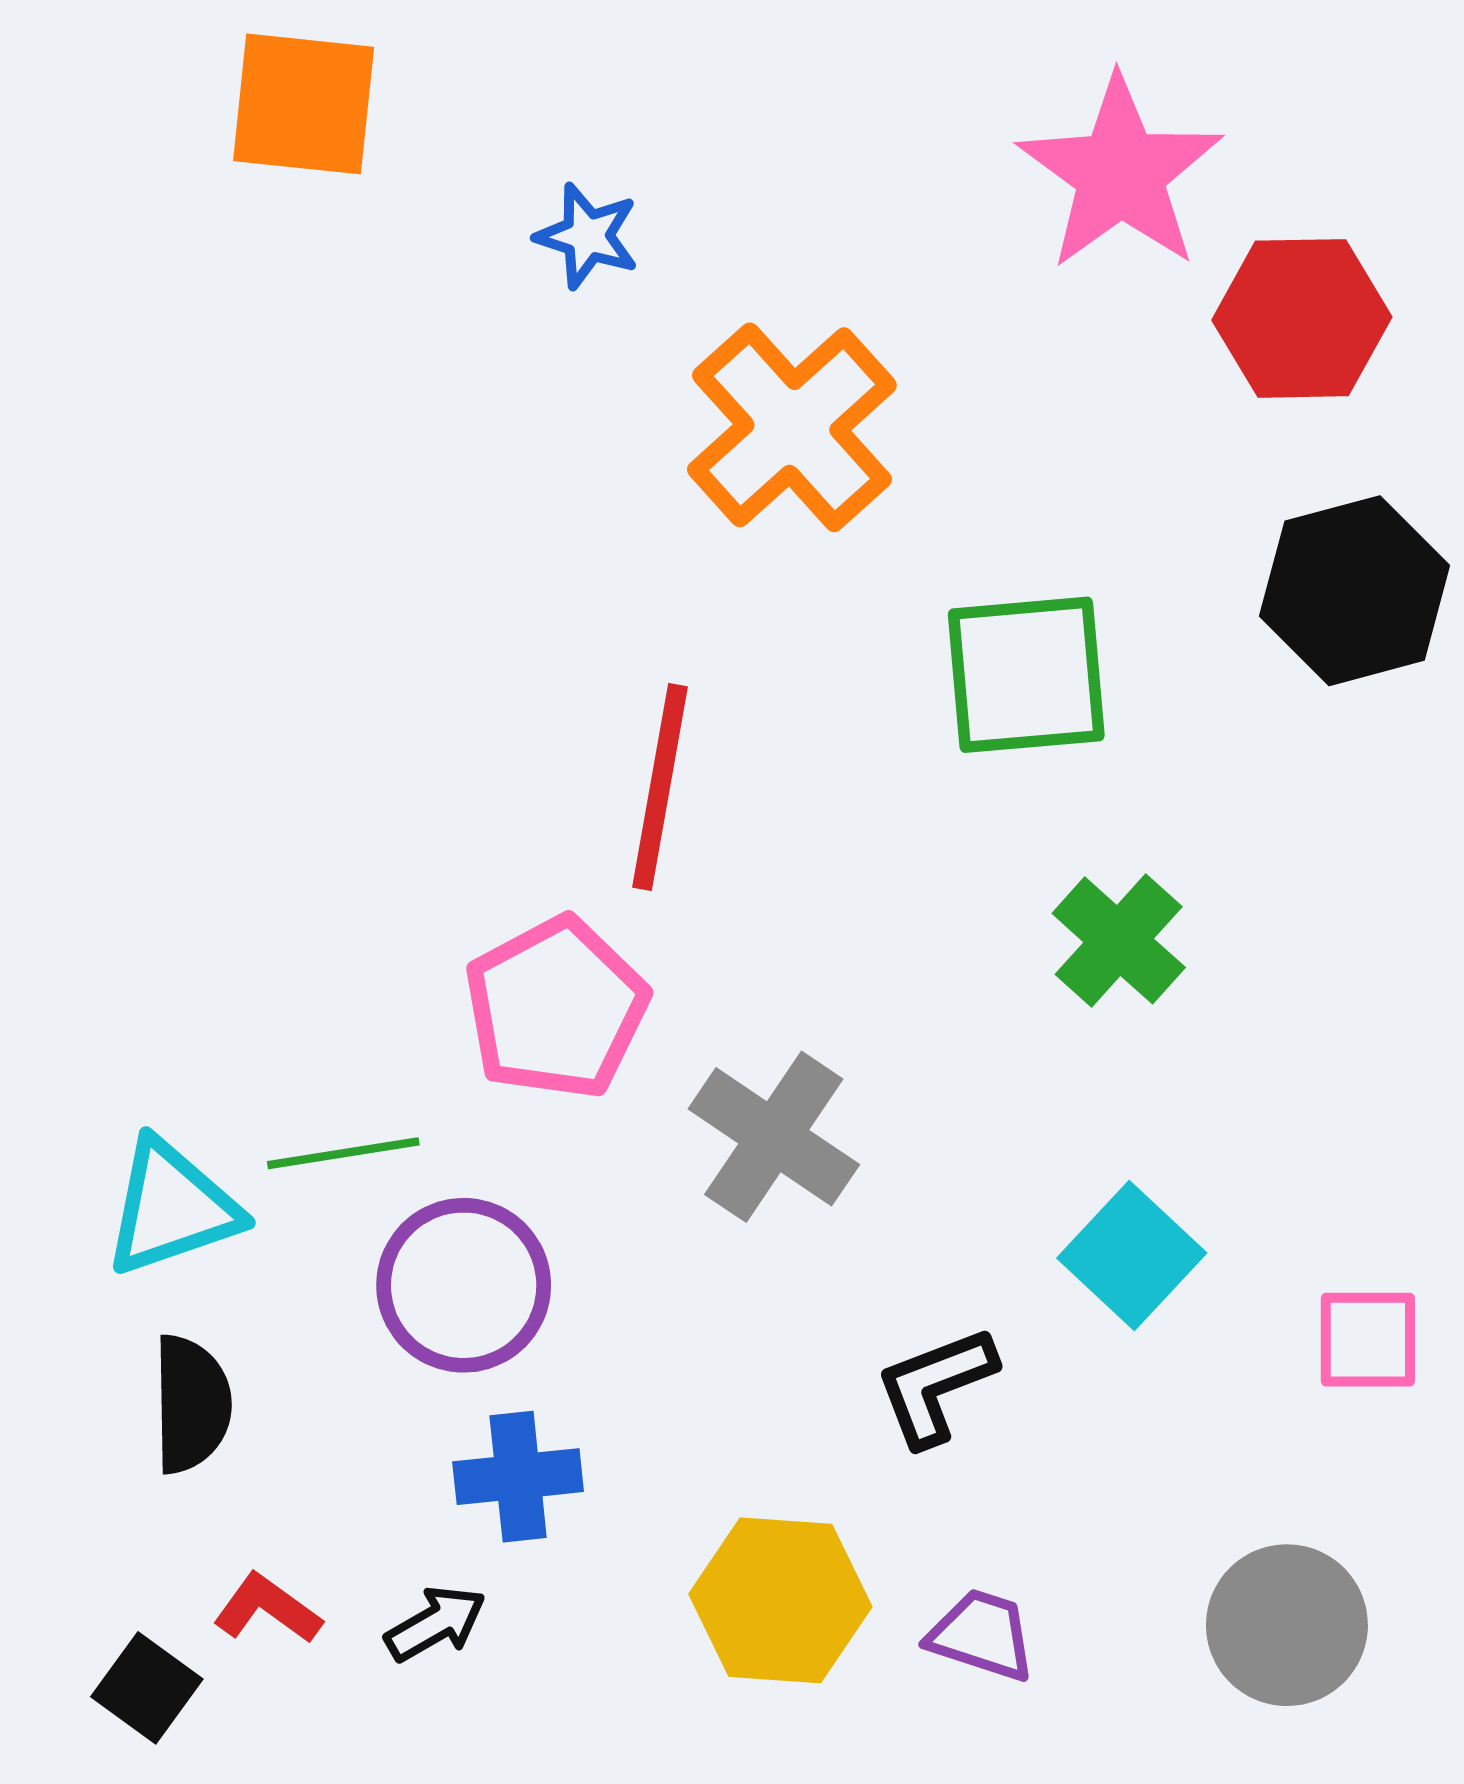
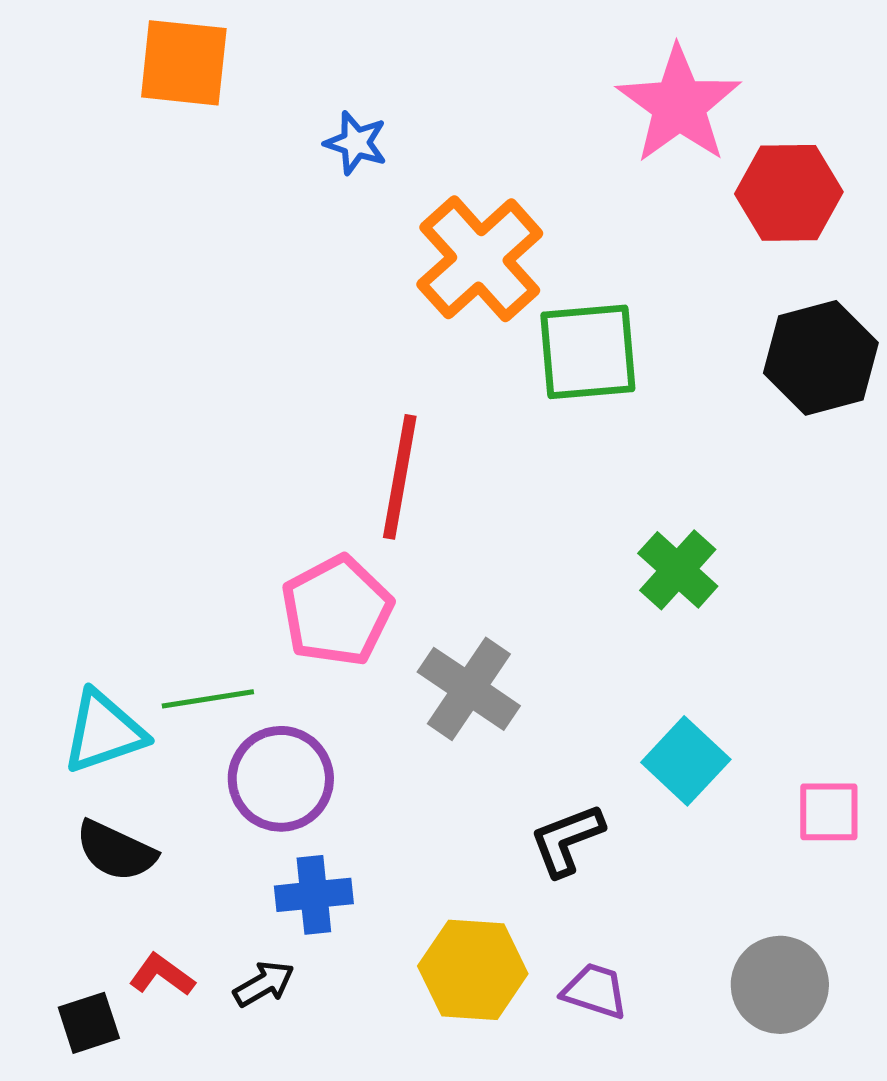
green square: (1026, 675) -> (588, 352), moved
black semicircle: (191, 1404) -> (116, 851), turned 116
black square: (147, 1688) -> (89, 1023), turned 36

